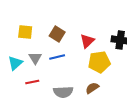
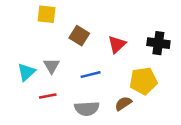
yellow square: (25, 32) -> (47, 14), moved
blue line: (57, 57) -> (91, 75), moved
yellow pentagon: (99, 62) -> (143, 81), moved

